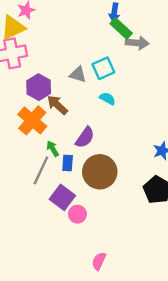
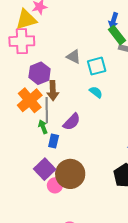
gray triangle: (78, 74) -> (73, 57), moved
brown arrow: (57, 105) -> (53, 91), turned -144
gray line: (41, 170) -> (47, 110), moved, turned -35
brown circle: (100, 172) -> (70, 174), moved

